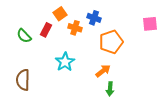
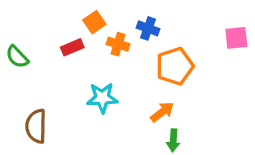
red rectangle: (46, 30) -> (72, 47), turned 40
green semicircle: (24, 36) -> (17, 57), moved
cyan star: (65, 62) -> (102, 98), turned 30

